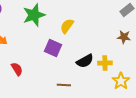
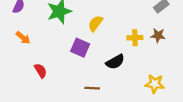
yellow cross: (105, 63) -> (135, 38), moved
yellow star: (121, 81) -> (155, 84), turned -30

